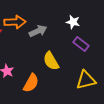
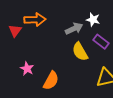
gray arrow: (38, 31) -> (74, 29), moved
yellow semicircle: (51, 61) -> (80, 52), moved

